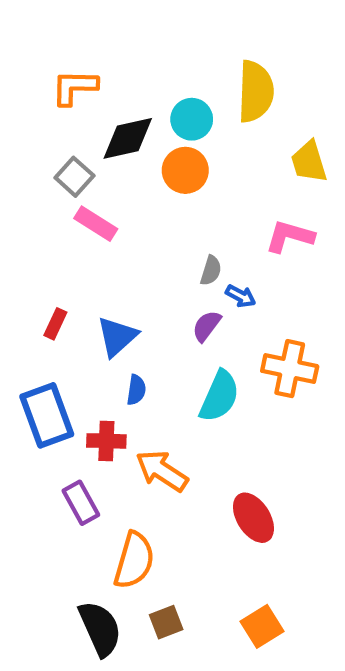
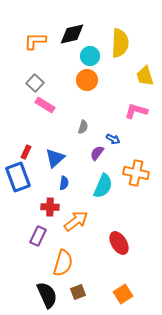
black diamond: (128, 138) -> (72, 34), moved
gray semicircle: (211, 271) -> (83, 127), moved
blue rectangle: (47, 415) -> (18, 177), moved
orange arrow: (162, 471) -> (76, 221), turned 110
purple rectangle: (81, 503) -> (38, 236), turned 54

